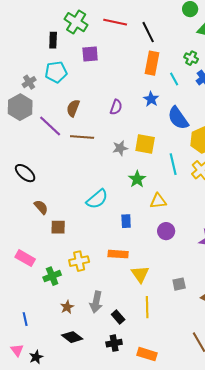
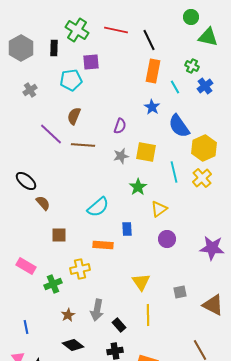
cyan pentagon: (56, 72) -> (71, 80), moved
gray hexagon: (20, 107) -> (21, 48), moved
purple semicircle: (116, 107) -> (120, 126), moved
yellow triangle: (158, 201) -> (159, 209), turned -30
brown semicircle: (41, 207) -> (43, 203), moved
orange rectangle: (118, 254) -> (103, 245), moved

